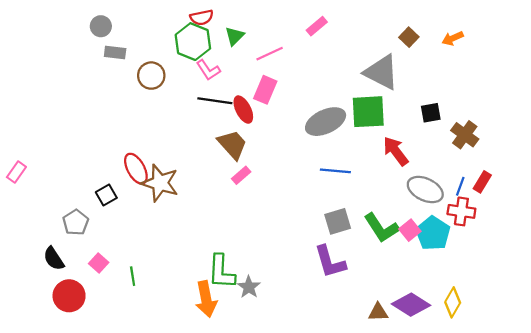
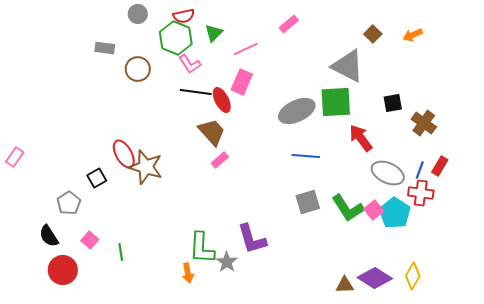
gray circle: (101, 26) -> (138, 14), moved
purple L-shape: (330, 262) -> (252, 239), moved
orange arrow: (206, 299) -> (188, 273), size x0.6

